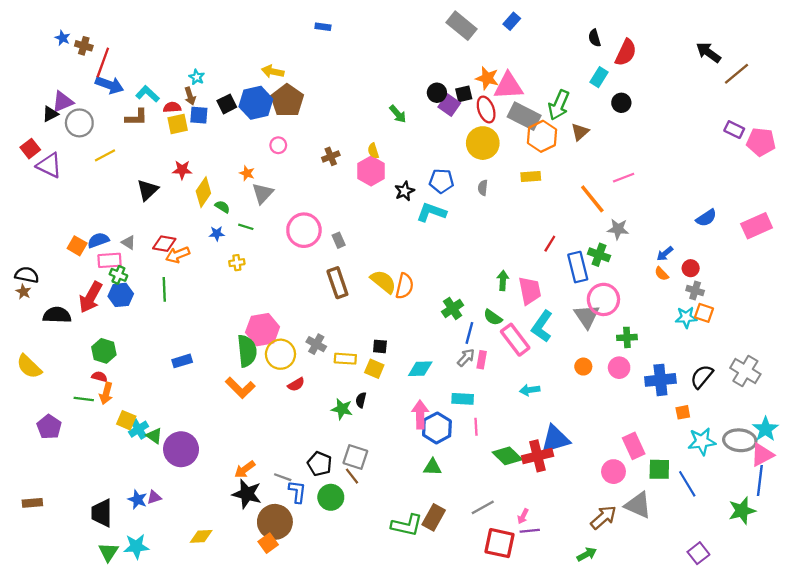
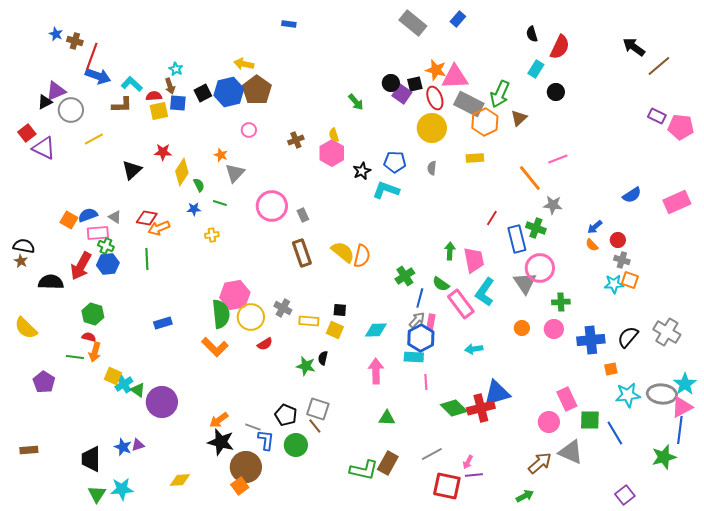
green semicircle: (222, 207) -> (199, 185), turned 32
blue hexagon: (437, 428) -> (421, 338), moved

